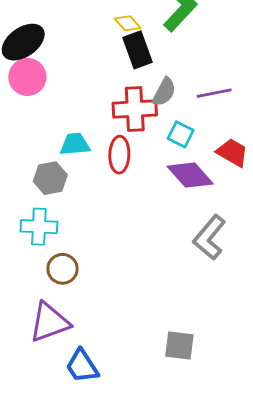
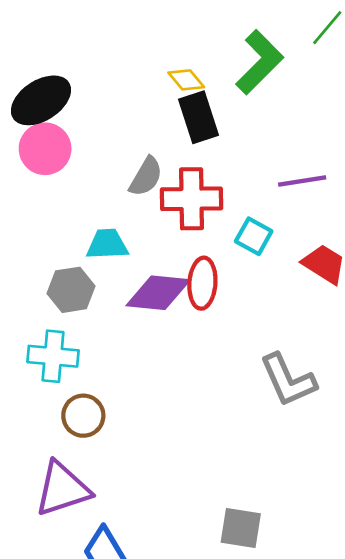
gray semicircle: (164, 92) -> (146, 177), moved
red ellipse: (119, 155) -> (202, 283), moved
purple diamond: (190, 175) -> (158, 293), moved, turned -45
gray L-shape: (209, 237) -> (288, 380), turned -66

